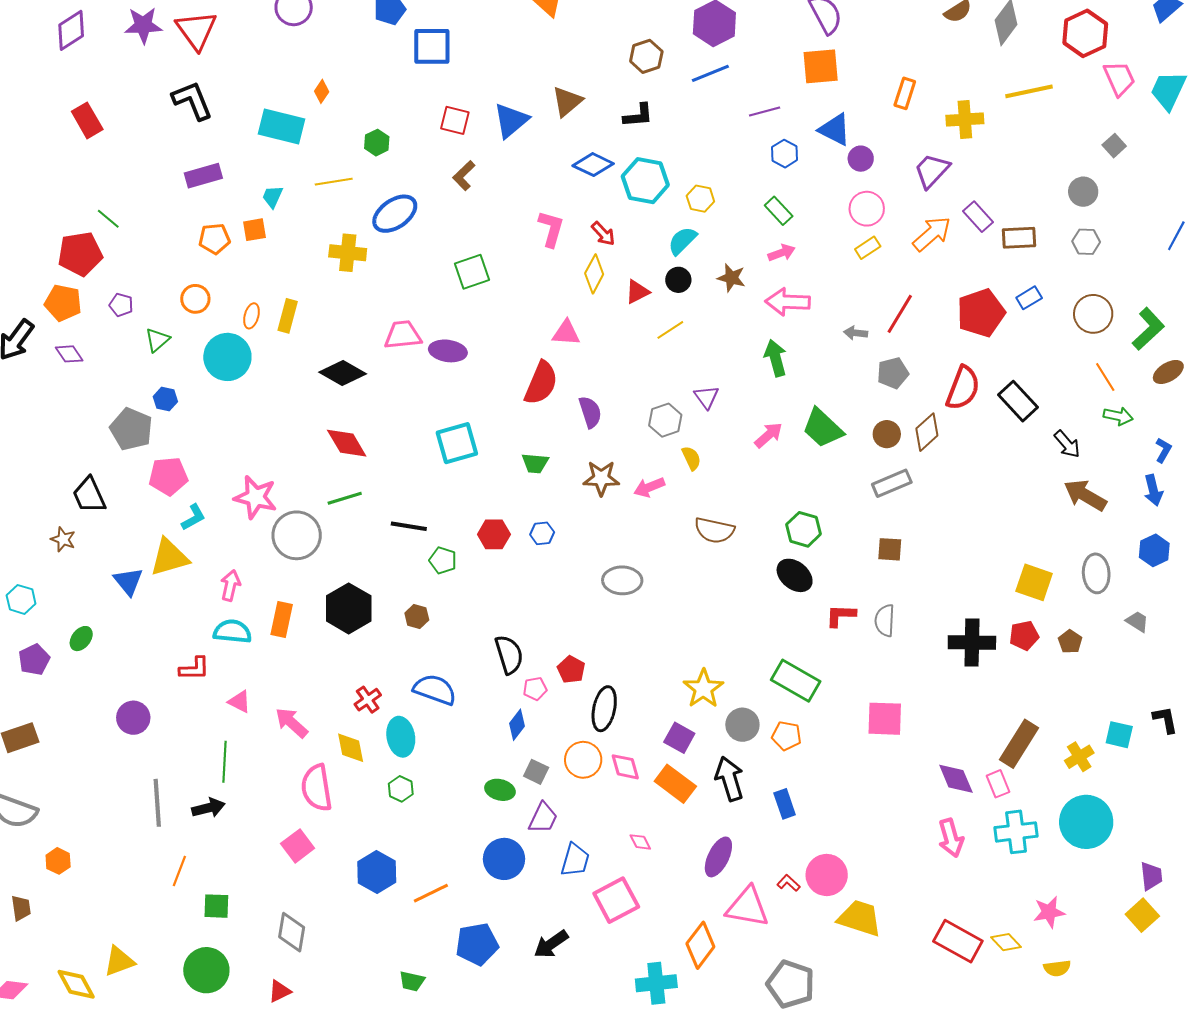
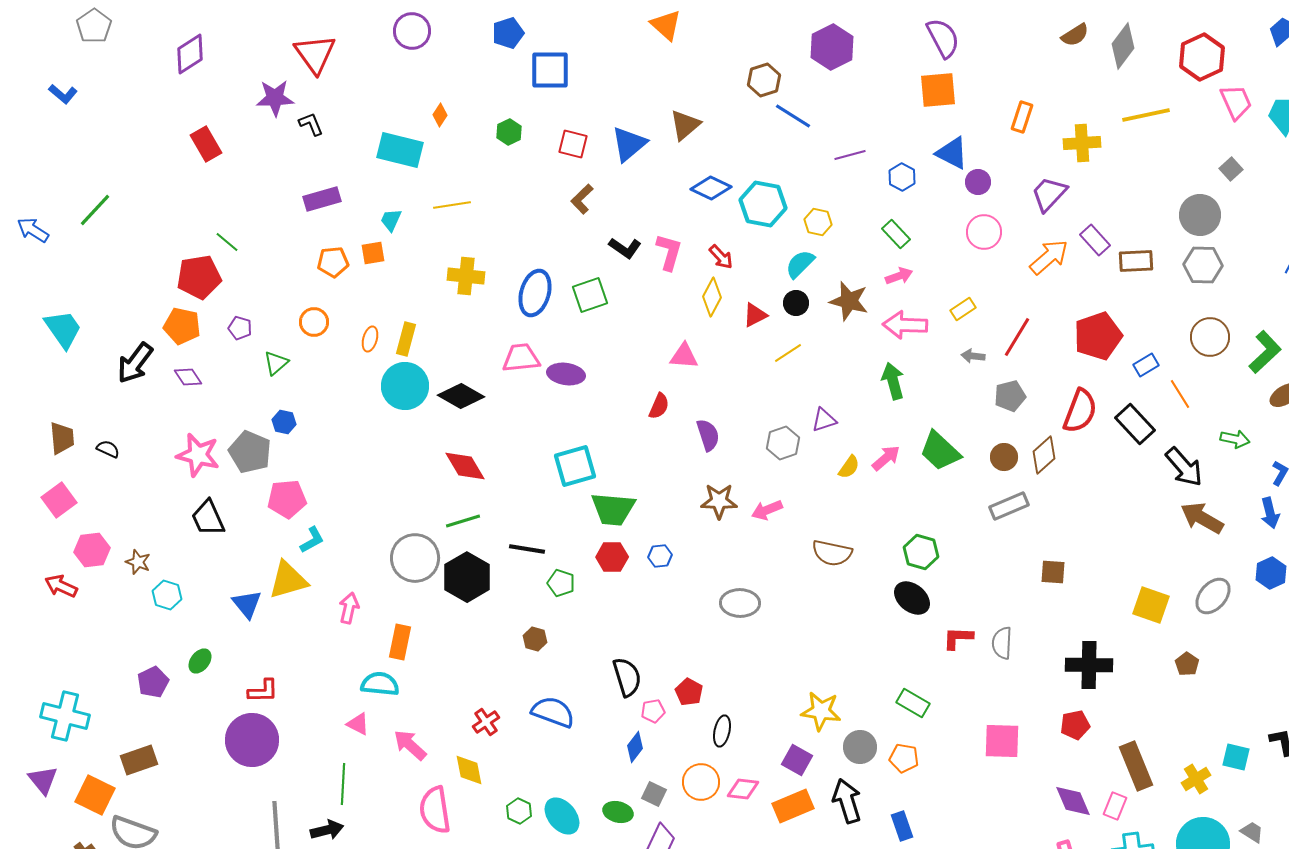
purple star: (143, 25) -> (275, 98), moved
blue line: (710, 73) -> (793, 116), moved, turned 54
black L-shape: (192, 100) -> (311, 124), size x0.6
purple line: (765, 111) -> (850, 155), moved
black L-shape: (638, 115) -> (625, 248), moved, turned 40
green hexagon: (377, 143) -> (509, 132), moved
gray circle: (1083, 192) -> (1200, 215), size x1.4
blue ellipse: (395, 214) -> (535, 293), moved, turned -39
gray hexagon: (1086, 242) -> (1203, 265), size x1.4
yellow rectangle: (868, 248) -> (963, 309), moved
brown star: (731, 278) -> (849, 301), size x1.4
blue rectangle: (1029, 298) -> (1146, 365), moved
cyan circle: (227, 357) -> (405, 386), moved
orange line: (1105, 377) -> (1180, 394), moved
red semicircle: (541, 383) -> (659, 406), size x0.6
purple triangle: (706, 397) -> (824, 420), turned 48
black arrow: (1067, 444) -> (1184, 467), size x1.4
yellow semicircle: (691, 458) -> (849, 467), moved, turned 60
green trapezoid: (535, 463) -> (613, 509), moved, size x1.6
pink star: (256, 497) -> (198, 455), moved
brown star: (63, 539) -> (138, 562), moved
brown square: (890, 549) -> (1053, 572), moved
gray ellipse: (1096, 573) -> (1213, 596), turned 45
cyan hexagon: (21, 599) -> (167, 595), moved
black hexagon: (349, 608) -> (467, 577), moved
gray trapezoid: (1137, 621) -> (1252, 832), moved
cyan semicircle: (232, 632) -> (380, 684), moved
red pentagon: (1024, 636) -> (1075, 725), moved
red L-shape: (194, 669) -> (263, 691), moved
green rectangle: (796, 681) -> (913, 703), size x0.7
yellow star: (703, 689) -> (821, 711), turned -30
black ellipse: (604, 709) -> (722, 731), size x0.7
purple circle: (133, 718) -> (252, 740), size x1.6
cyan ellipse: (401, 737) -> (562, 816), moved, turned -30
brown rectangle: (1019, 744) -> (1136, 766), turned -54
pink diamond: (625, 767) -> (743, 789), turned -68
orange rectangle: (675, 784) -> (793, 806), turned -60
pink rectangle: (998, 784) -> (1115, 806), turned 44

